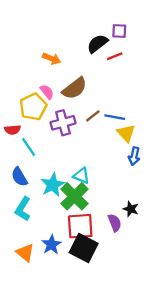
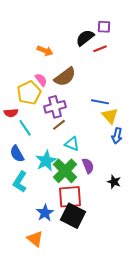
brown line: (93, 116) -> (59, 125), moved
cyan triangle: (81, 176) -> (72, 144), moved
purple semicircle: (115, 223) -> (88, 166), moved
orange triangle: (25, 253) -> (35, 239), moved

